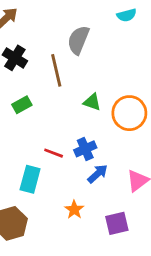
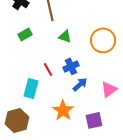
green triangle: (92, 102) -> (65, 36), moved
red line: (54, 153) -> (48, 69), turned 40
orange star: (74, 210) -> (63, 110), size x1.5

